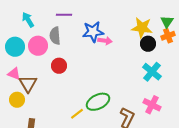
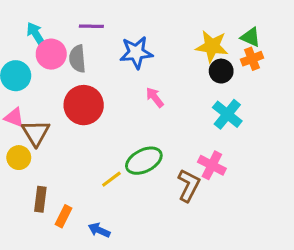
green triangle: (167, 22) -> (250, 37), turned -40
pink arrow: (105, 41) -> (155, 97), moved, turned -136
pink circle: (38, 46) -> (51, 54), moved
red circle: (59, 66) -> (84, 105), size x1.6
pink cross: (152, 105) -> (212, 165), moved

